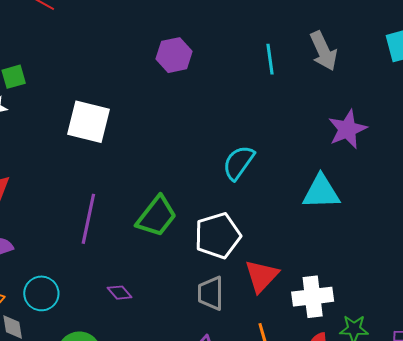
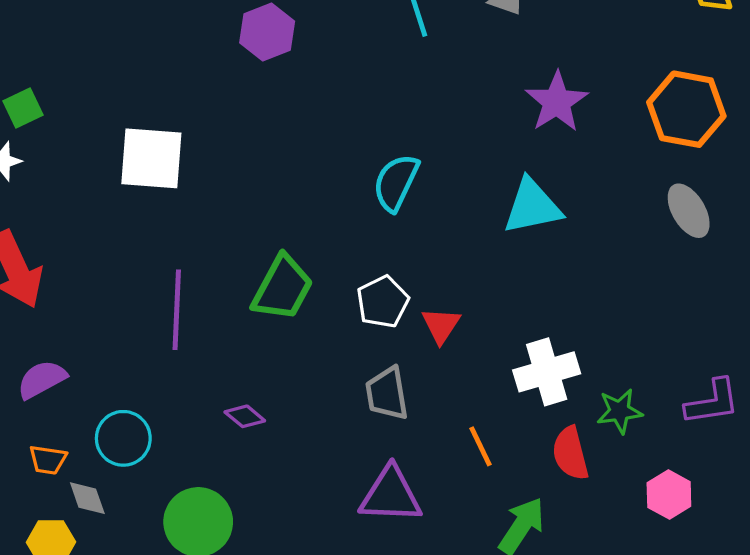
white pentagon: (218, 236) -> (383, 302), size x0.7
red triangle: (262, 276) -> (441, 325), moved, size x0.7

